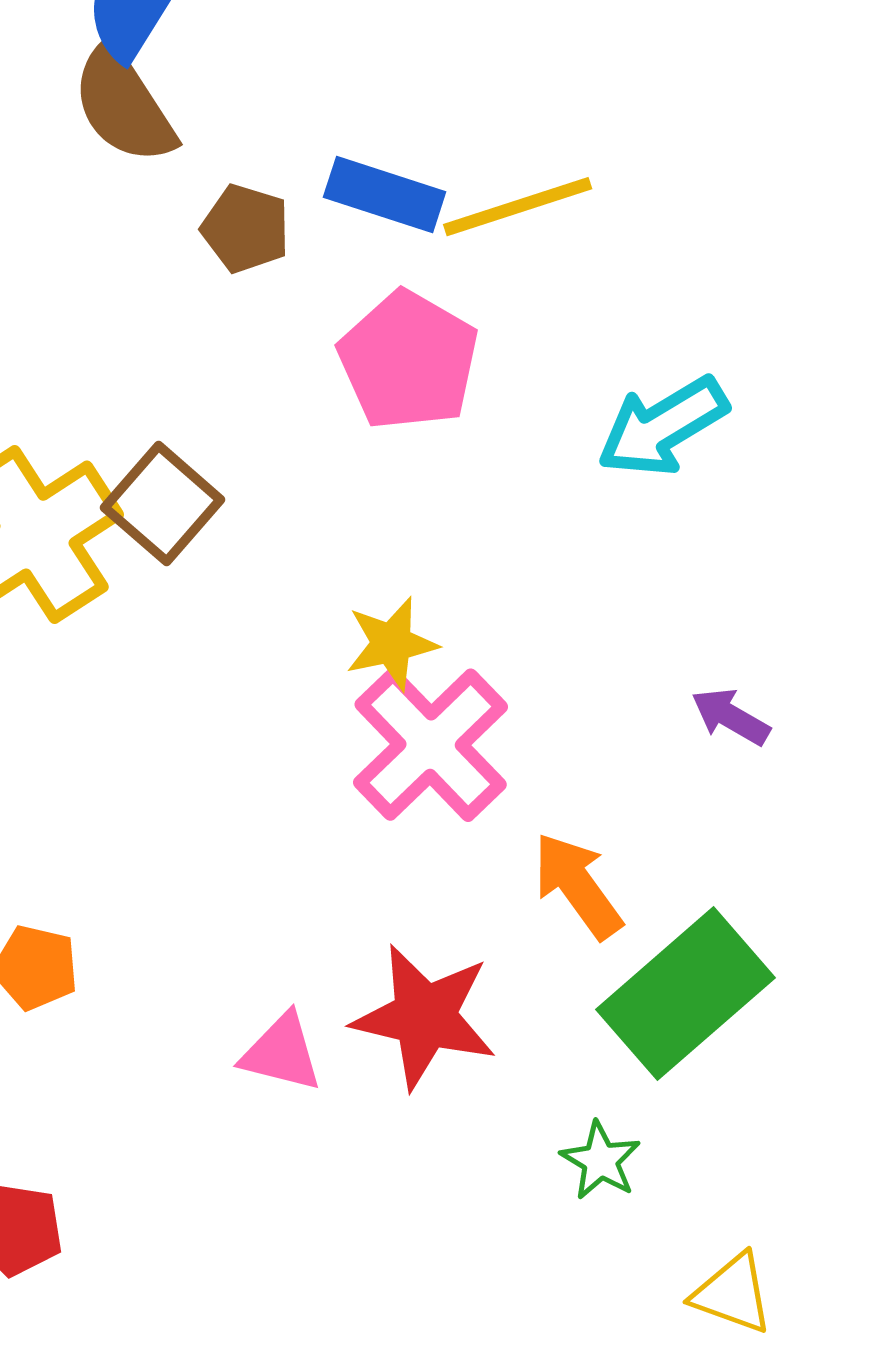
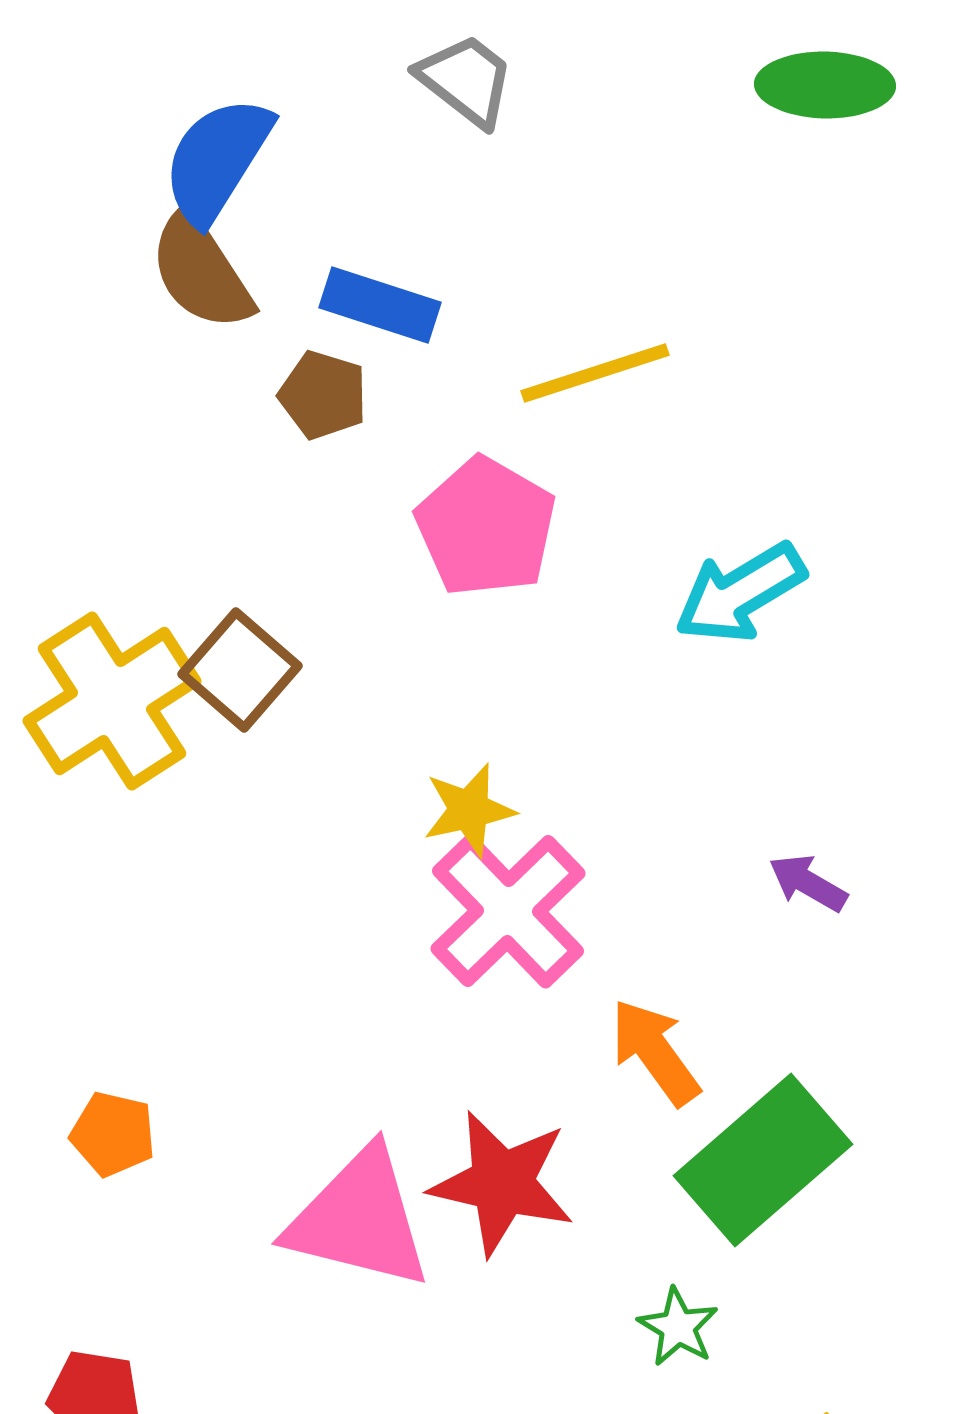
blue rectangle: (385, 195) -> (380, 305), moved
pink triangle: (282, 1053) -> (359, 1219), size x1.8

